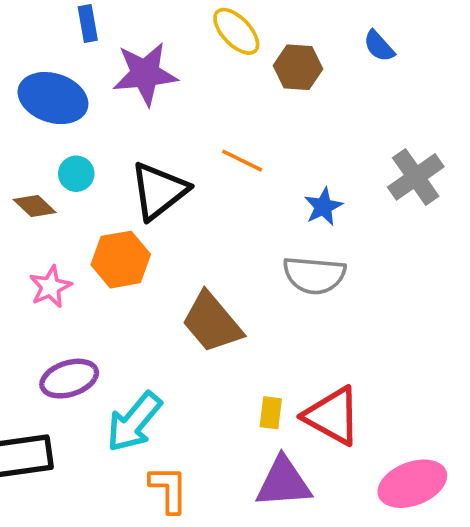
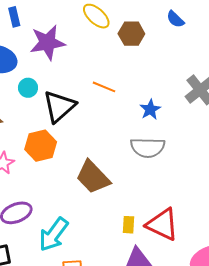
cyan circle: (76, 174) -> (28, 88), moved

